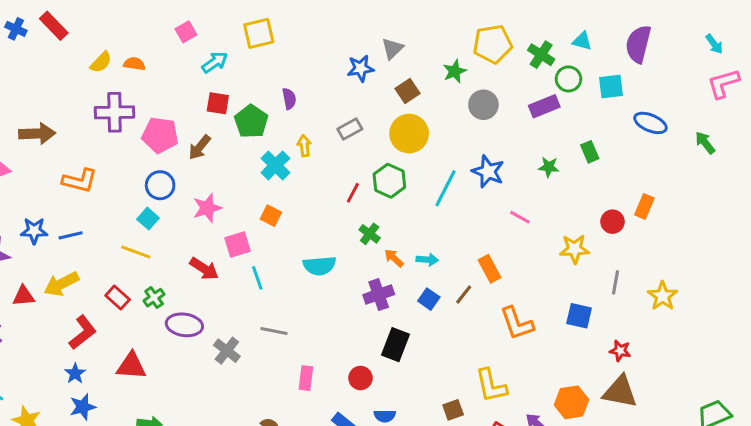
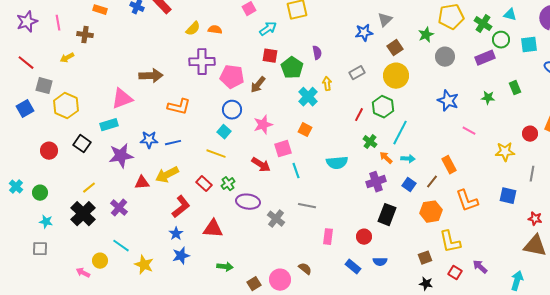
cyan line: (445, 188) -> (400, 133), moved
orange hexagon: (572, 402) -> (431, 212), moved

